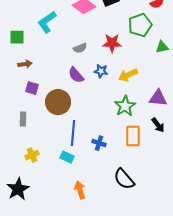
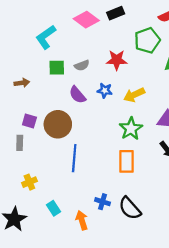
green square: (17, 37) -> (57, 68), moved
purple square: (32, 88) -> (29, 121), moved
orange rectangle: (133, 136) -> (127, 161), moved
blue cross: (99, 143) -> (103, 202), moved
cyan rectangle: (67, 157) -> (53, 208), moved, turned 32

